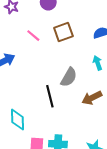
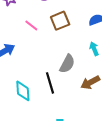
cyan diamond: (18, 120) -> (23, 91), moved

